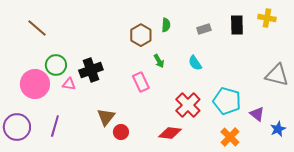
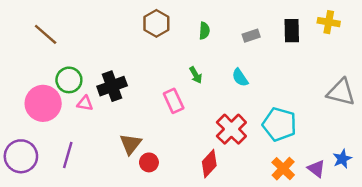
brown hexagon: (141, 35) -> (156, 23), moved
purple triangle: (257, 114) -> (316, 169), moved
red diamond: (170, 133) -> (209, 164), turned -55

